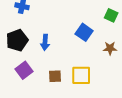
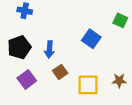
brown star: (110, 48) -> (119, 81), moved
brown square: (55, 76) -> (60, 72), moved, turned -32

